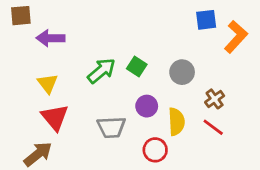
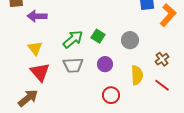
brown cross: (215, 99) -> (162, 59), moved
yellow semicircle: (176, 122) -> (137, 75), moved
gray trapezoid: (111, 127) -> (73, 65), moved
red line: (213, 127) -> (162, 85), moved

